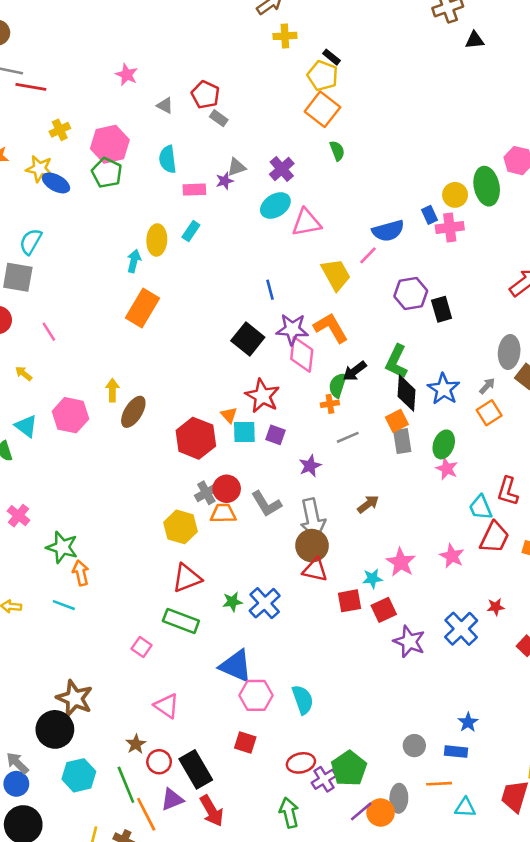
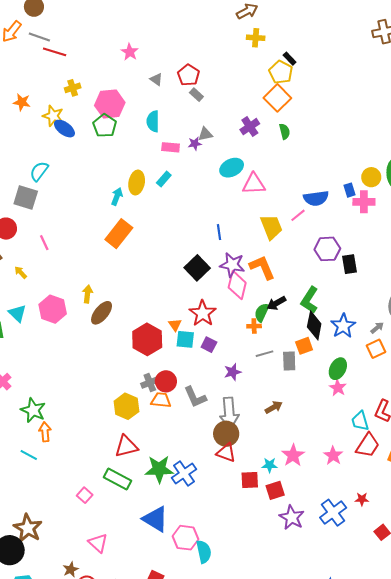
purple cross: (282, 169) -> (250, 127), moved
gray rectangle: (402, 441) -> (289, 361), moved
green star: (232, 602) -> (159, 469), size x1.8
pink hexagon: (256, 695) -> (185, 538), moved

